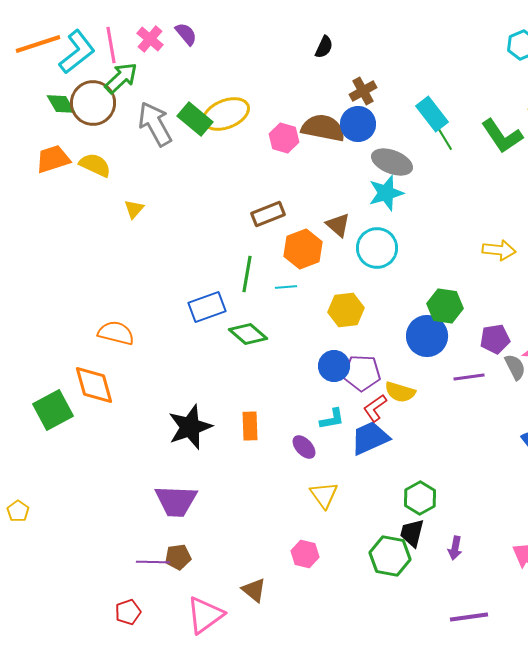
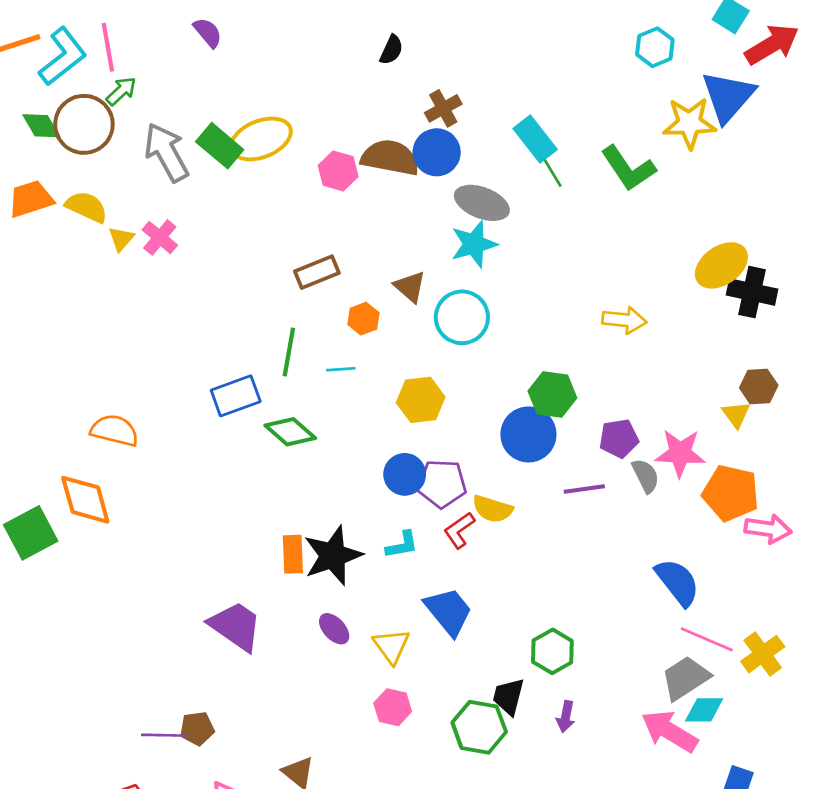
pink cross: (150, 39) -> (160, 237), moved
green arrow: (121, 78) -> (121, 91), size x0.7
yellow triangle: (134, 209) -> (121, 239), moved
orange hexagon: (303, 249) -> (363, 319), size x0.6
black star: (190, 427) -> (333, 556), moved
blue trapezoid: (370, 438) -> (449, 611), moved, turned 75
purple ellipse: (304, 447) -> (334, 629), moved
green hexagon: (420, 498) -> (552, 651), moved
purple trapezoid: (176, 501) -> (236, 626), moved, turned -147
pink hexagon: (305, 554) -> (393, 707), moved

